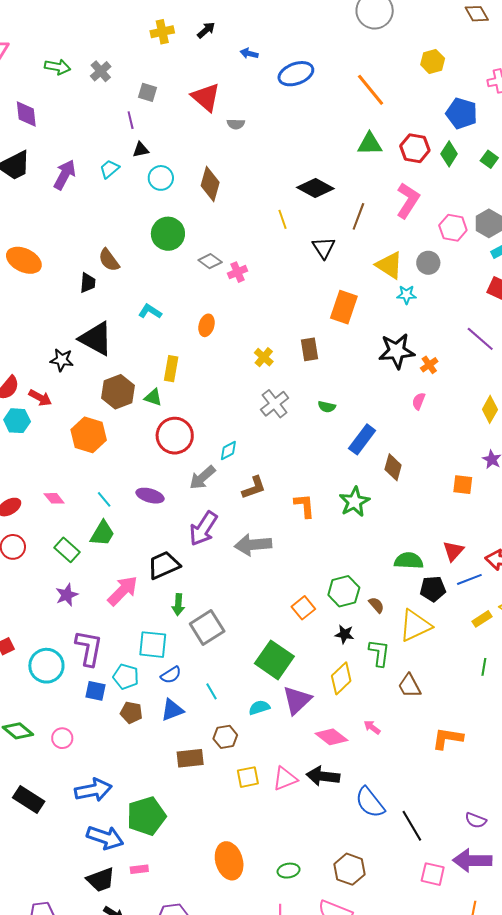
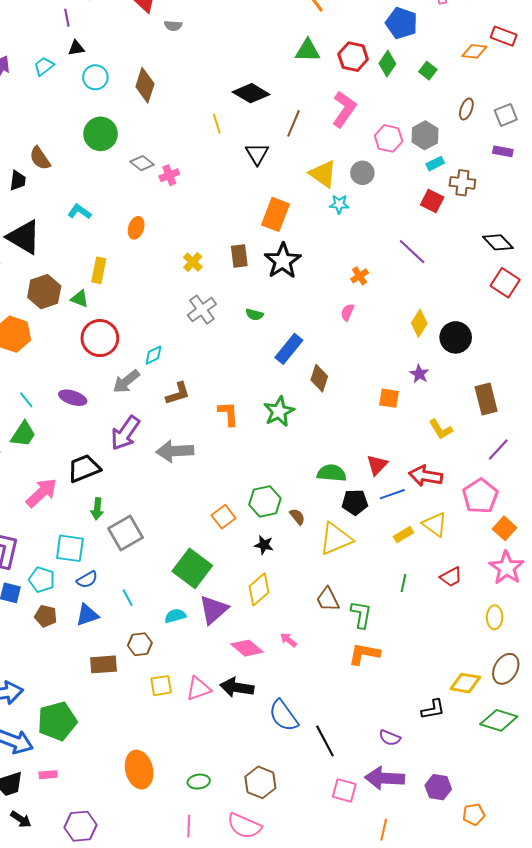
black star: (397, 351) -> (283, 261), moved, turned -30
green L-shape: (379, 653) -> (361, 615), moved

